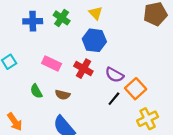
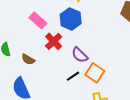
pink rectangle: (52, 63) -> (38, 20), moved
orange square: (136, 89) -> (95, 73), turned -30

